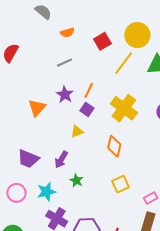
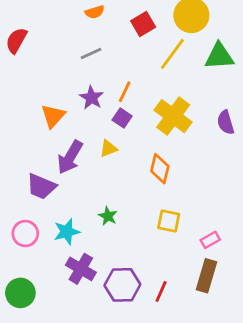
purple arrow: (61, 160) -> (70, 157), moved, size x1.4
yellow square: (120, 184) -> (169, 221), turned 36

